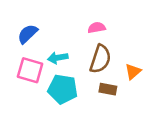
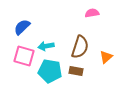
pink semicircle: (97, 28) -> (92, 13), moved
brown rectangle: (108, 89) -> (76, 71), moved

